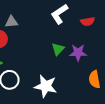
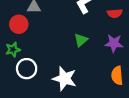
purple star: (78, 53) -> (114, 43), moved

